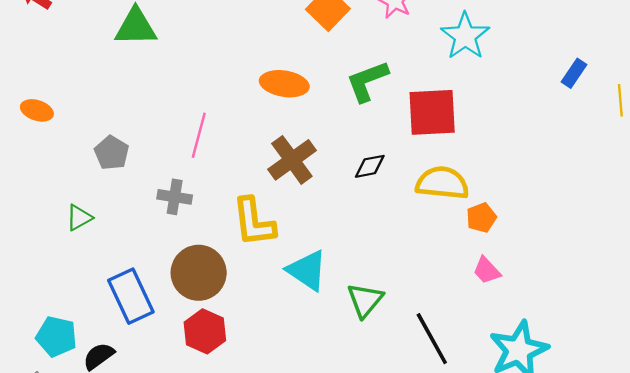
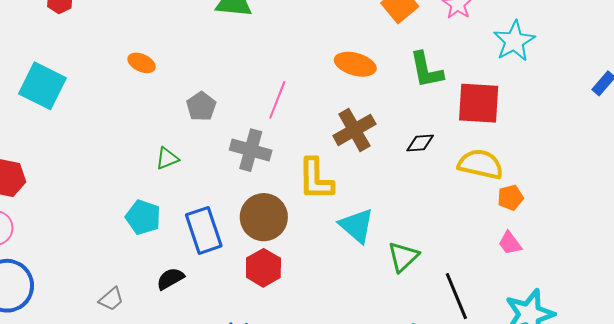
green L-shape: (367, 81) -> (426, 70), turned -87
gray cross: (175, 197) -> (251, 150), size x1.4
cyan pentagon: (57, 336) -> (143, 217), moved

